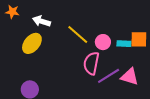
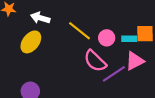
pink semicircle: (91, 63) -> (95, 61), turned -55
pink triangle: (130, 77) -> (135, 61), moved, turned -42

